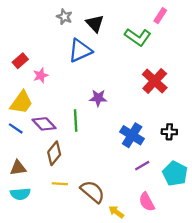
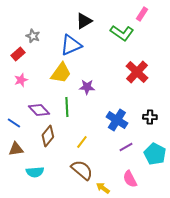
gray star: (64, 17) -> (33, 36), moved
black triangle: (95, 23) -> (84, 21), turned 42
pink star: (41, 75) -> (21, 80), moved
yellow trapezoid: (21, 102) -> (61, 73), moved
blue line: (16, 128) -> (14, 123), moved
yellow line: (60, 184) -> (82, 142), moved, turned -56
cyan semicircle: (20, 194) -> (35, 172), moved

